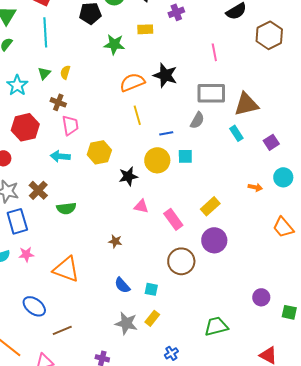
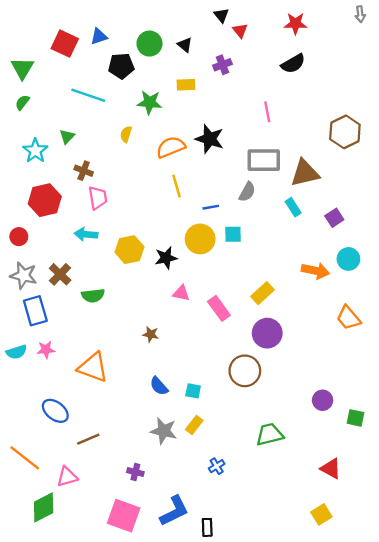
cyan line: (45, 32) -> (88, 95), moved, turned -68
brown hexagon: (269, 35) -> (345, 132), moved
yellow semicircle: (65, 72) -> (126, 134), moved
yellow hexagon: (99, 152) -> (129, 250), moved
orange arrow: (255, 187) -> (315, 271), size x1.6
brown circle: (181, 261) -> (245, 371), moved

